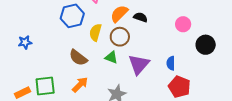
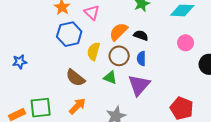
blue semicircle: (171, 63) -> (141, 59), moved

